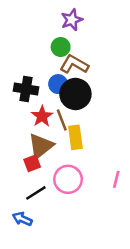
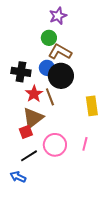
yellow rectangle: (75, 137) -> (92, 106), moved
pink line: (116, 179) -> (85, 144), moved

